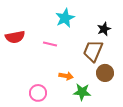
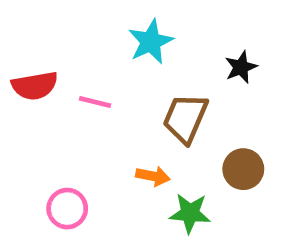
pink line: (50, 44) -> (95, 102), moved
brown trapezoid: (93, 51) -> (185, 118), moved
pink circle: (38, 93) -> (67, 209), moved

